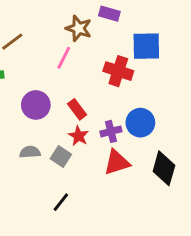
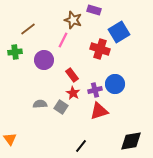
blue square: (146, 46) -> (119, 32), turned -30
purple circle: (36, 105) -> (44, 60), moved
black diamond: (164, 168) -> (131, 141), moved, turned 65
black line: (61, 202) -> (81, 146), moved

